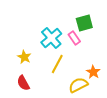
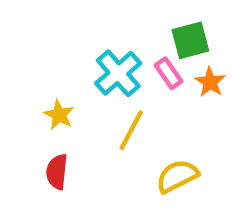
orange star: (93, 72) -> (210, 82), moved
red semicircle: (23, 83) -> (57, 172), turned 35

